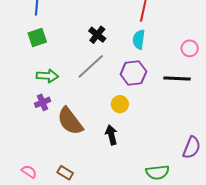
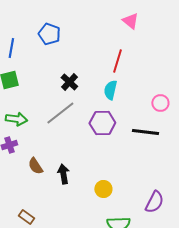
yellow circle: (120, 104) -> (103, 189), moved
brown semicircle: (70, 121) -> (35, 166), size x0.6
black arrow: (111, 135) -> (63, 174), moved

